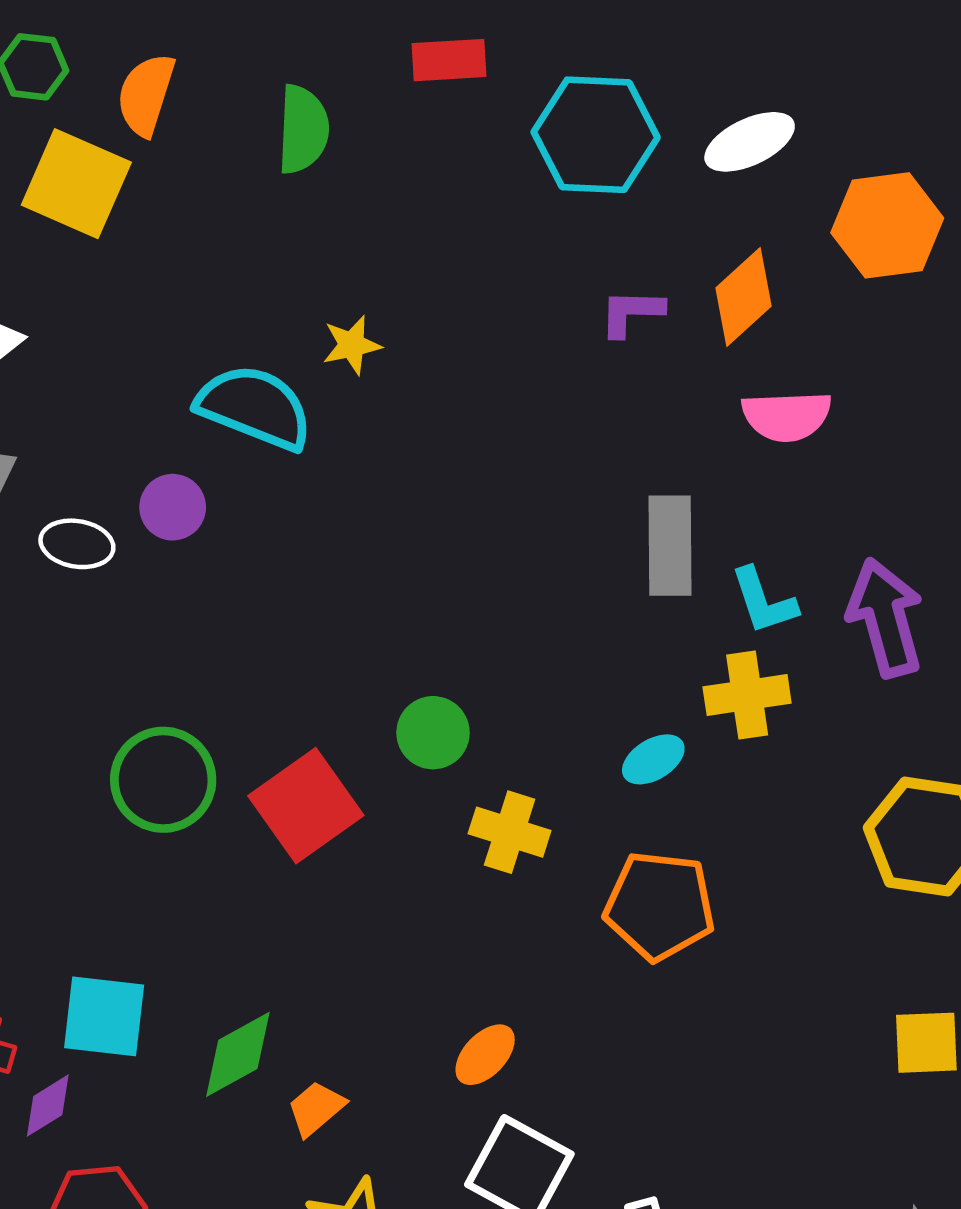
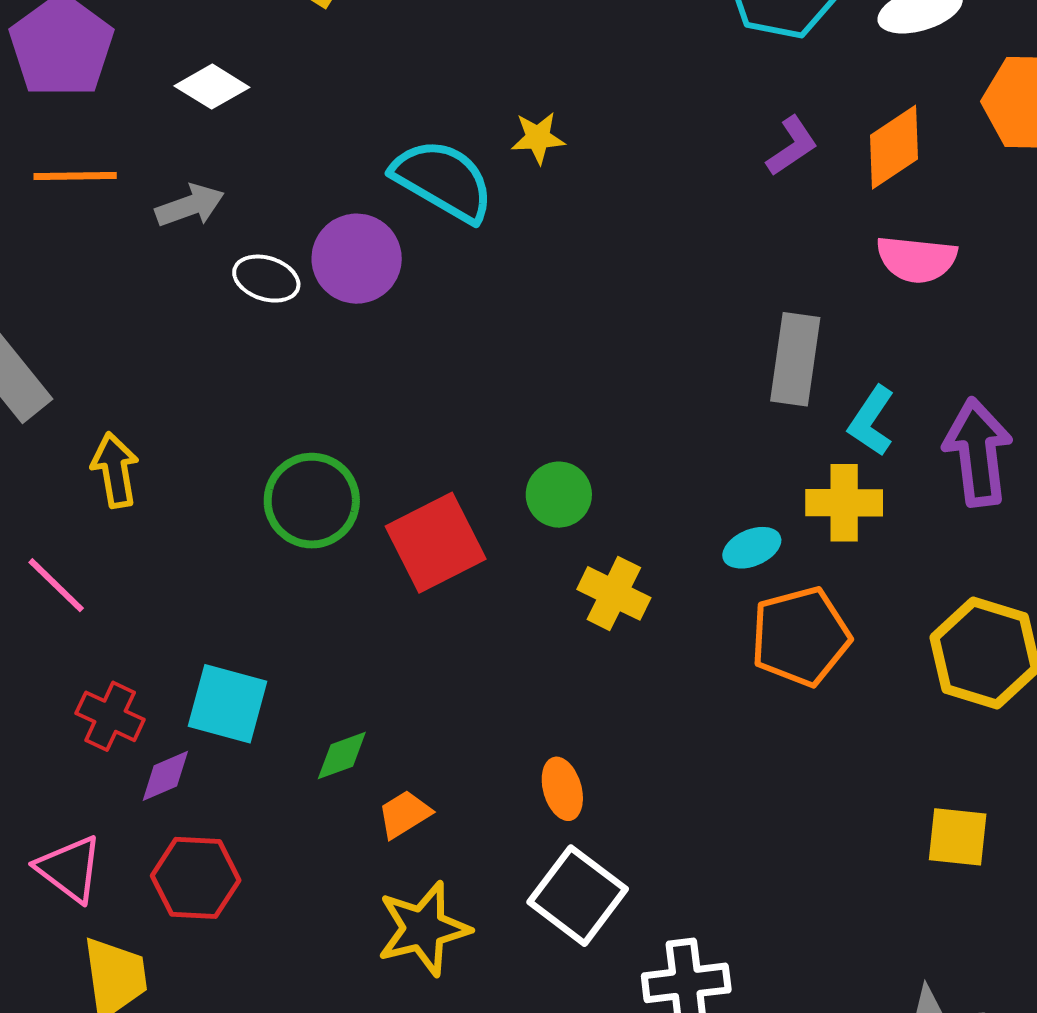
purple L-shape: (631, 312) -> (792, 146), turned 136
purple circle: (173, 507) -> (357, 259), size x1.5
cyan L-shape: (764, 601) -> (871, 421), turned 44
orange pentagon: (660, 906) -> (800, 637), moved, turned -30
green diamond: (238, 1054) -> (342, 755), size x0.7
orange ellipse: (485, 1055) -> (562, 789), turned -68

